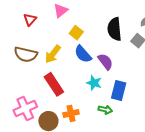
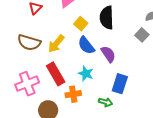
black semicircle: (115, 29) -> (107, 18), moved
cyan star: (94, 83) -> (86, 74), moved
pink cross: (25, 108) -> (27, 84), moved
orange cross: (71, 113) -> (73, 94), moved

